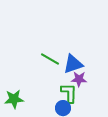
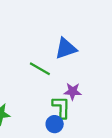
blue triangle: (73, 64) -> (66, 49), moved

